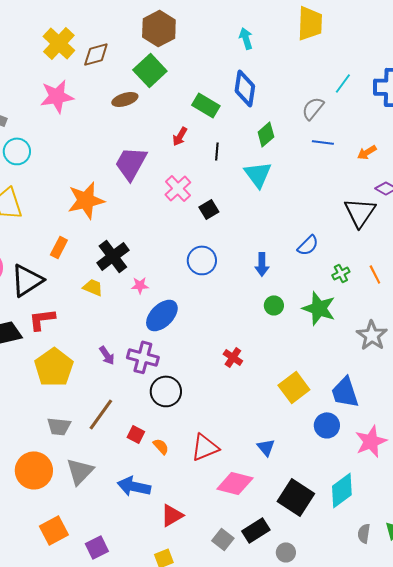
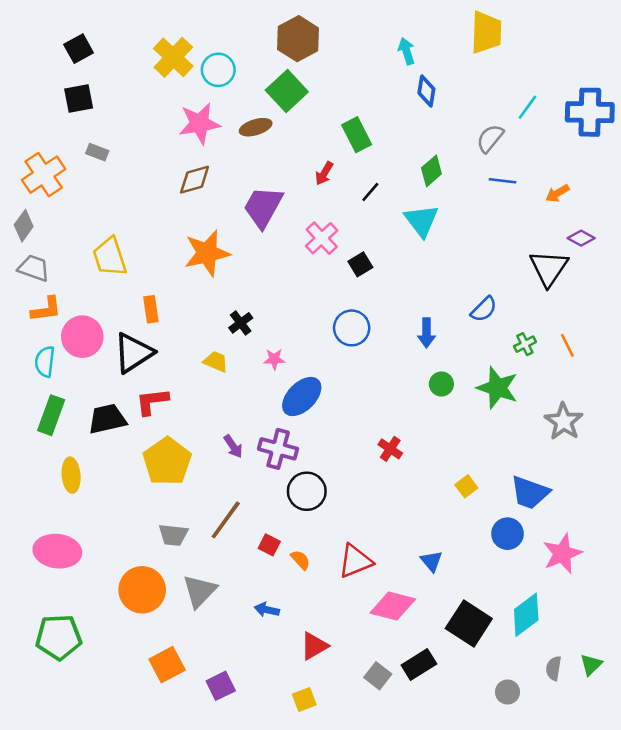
brown diamond: (96, 54) -> (195, 180), moved
blue diamond: (245, 88) -> (426, 91), moved, size x0.7
pink star: (57, 96) -> (200, 123), moved
green rectangle: (206, 105) -> (357, 135), turned 32
cyan circle: (17, 151) -> (218, 70), moved
black line: (217, 151) -> (370, 192), turned 36
orange rectangle: (59, 247) -> (151, 309), moved, turned -35
black cross: (113, 256) -> (241, 323), size x0.6
yellow square: (294, 387) -> (466, 486), size x0.6
blue trapezoid: (345, 392) -> (530, 493), turned -52
blue arrow: (134, 486) -> (267, 610), size x0.6
gray circle: (286, 552) -> (507, 692), moved

